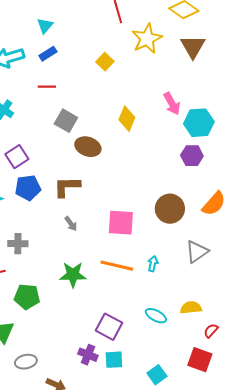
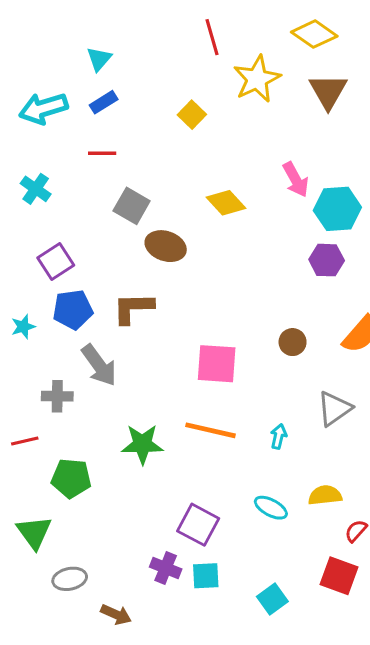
yellow diamond: (127, 119) -> (226, 203), turned -65
brown circle: (170, 209) -> (293, 342), size x0.6
gray arrow: (71, 224) -> (99, 365), moved, size x1.8
cyan arrow: (153, 264) -> (279, 436), moved

